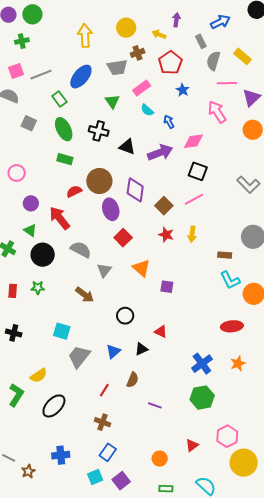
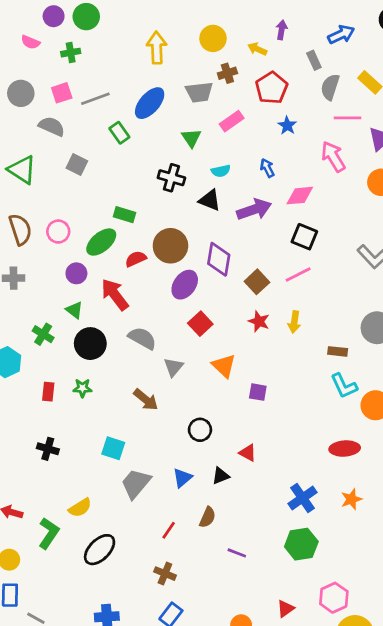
cyan semicircle: (147, 110) -> (221, 171), moved, turned -56
green ellipse: (64, 129) -> (101, 242), moved, turned 75
purple ellipse: (111, 209) -> (185, 285), turned 50

